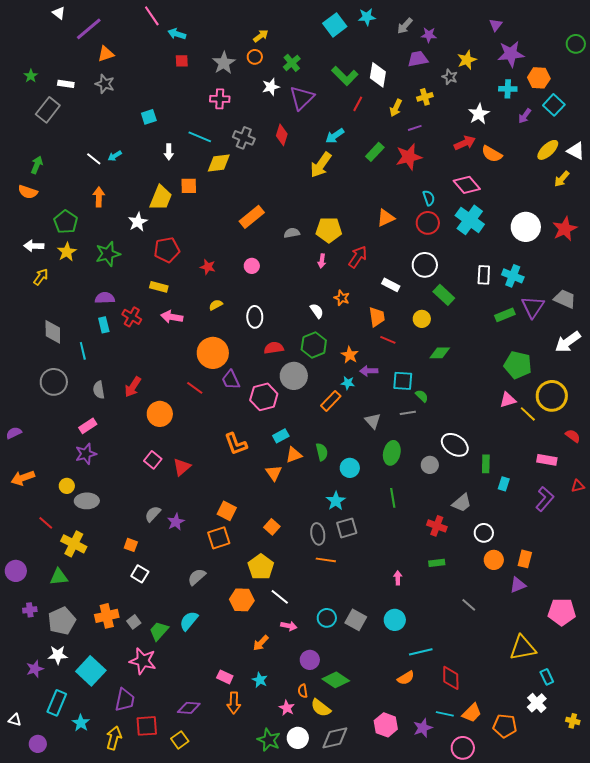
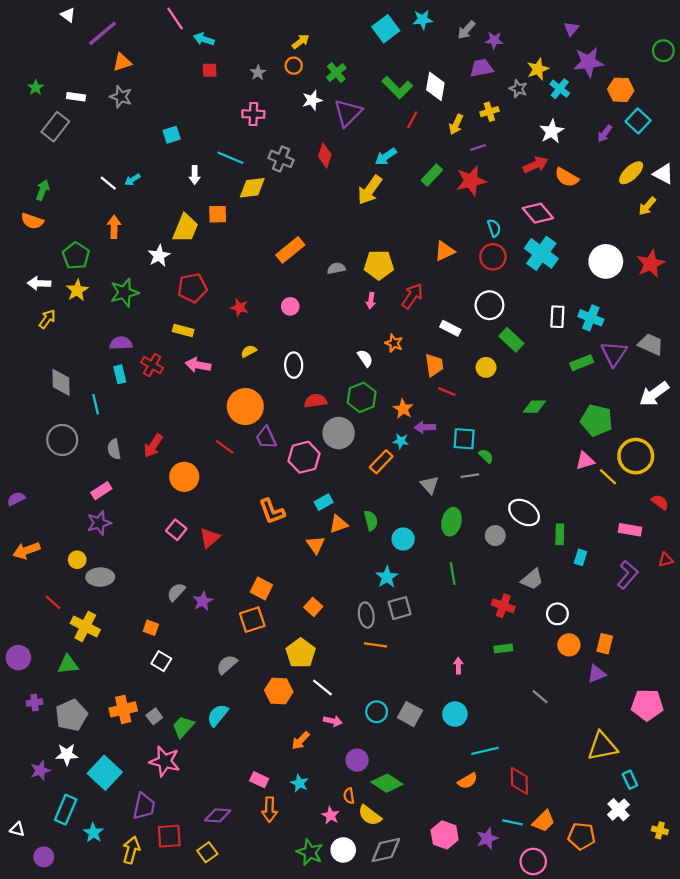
gray star: (224, 63) -> (258, 73), size x0.6
cyan cross: (508, 89) -> (560, 89), moved, turned 36
green diamond: (440, 353) -> (534, 407), moved

